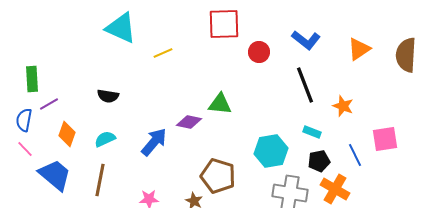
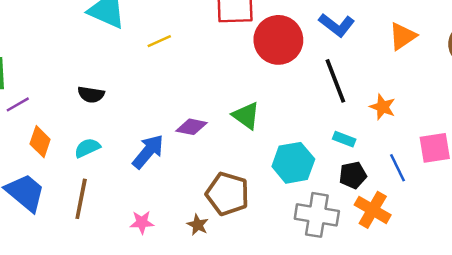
red circle: (259, 52) -> (278, 40), size x1.8
green triangle: (220, 104) -> (246, 116), moved, turned 30

